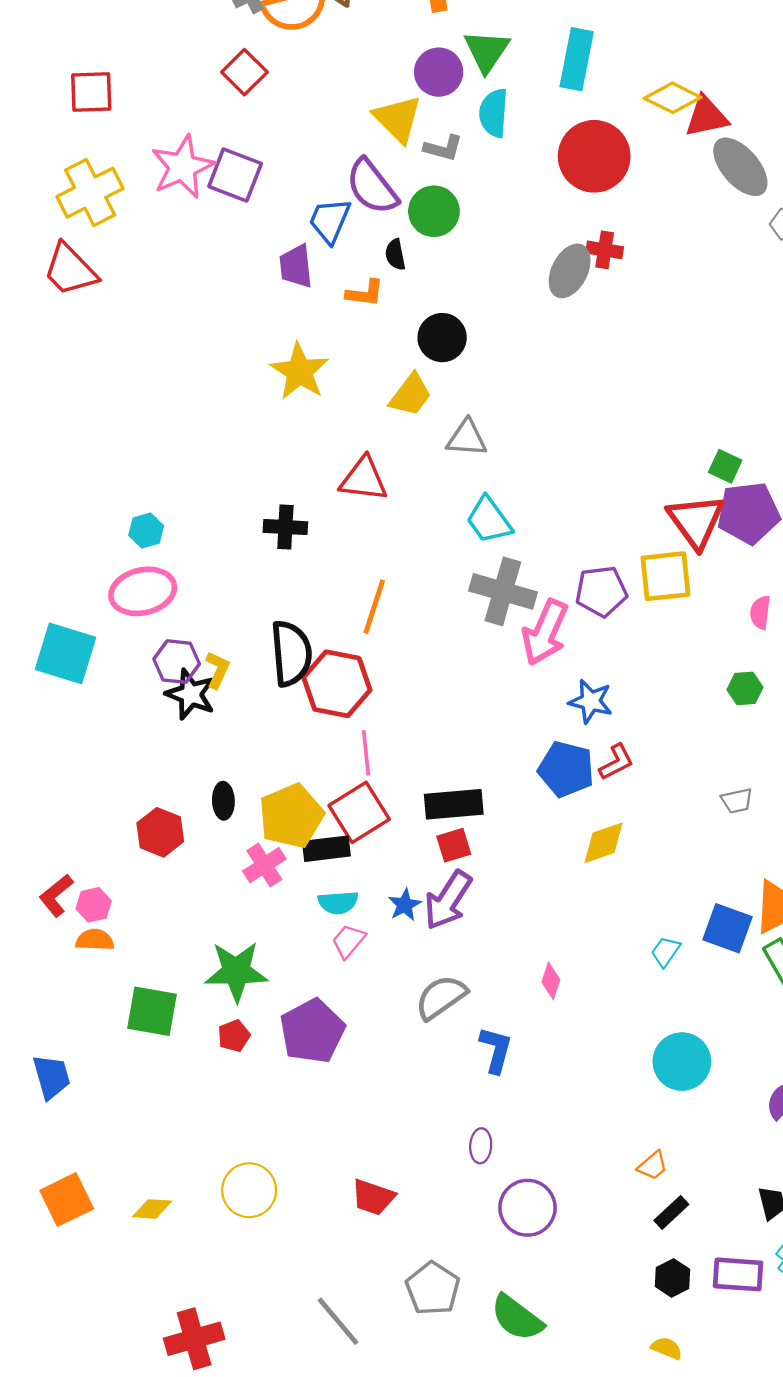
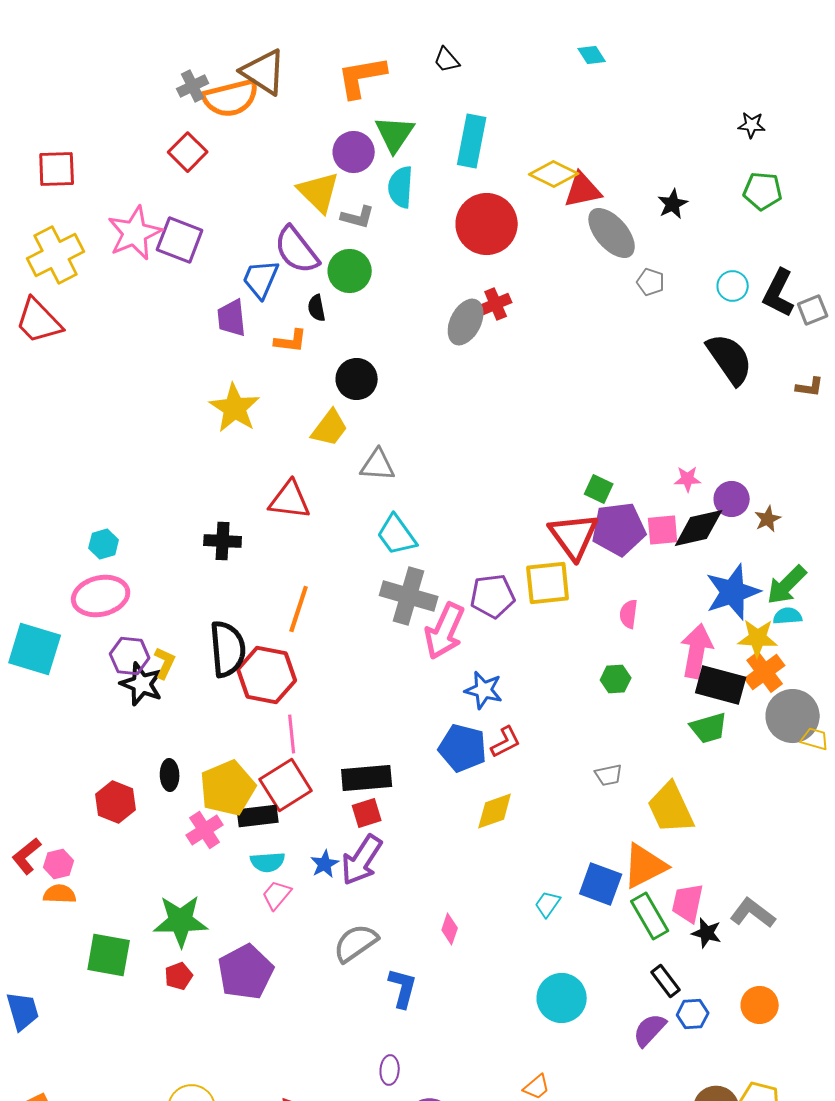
red cross: (605, 250) -> (496, 304), turned -32

